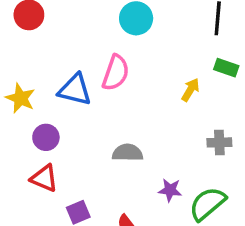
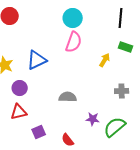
pink semicircle: (116, 73) -> (74, 42), moved
blue triangle: (75, 90) -> (37, 60), turned -40
red triangle: (44, 178) -> (19, 112), turned -36

